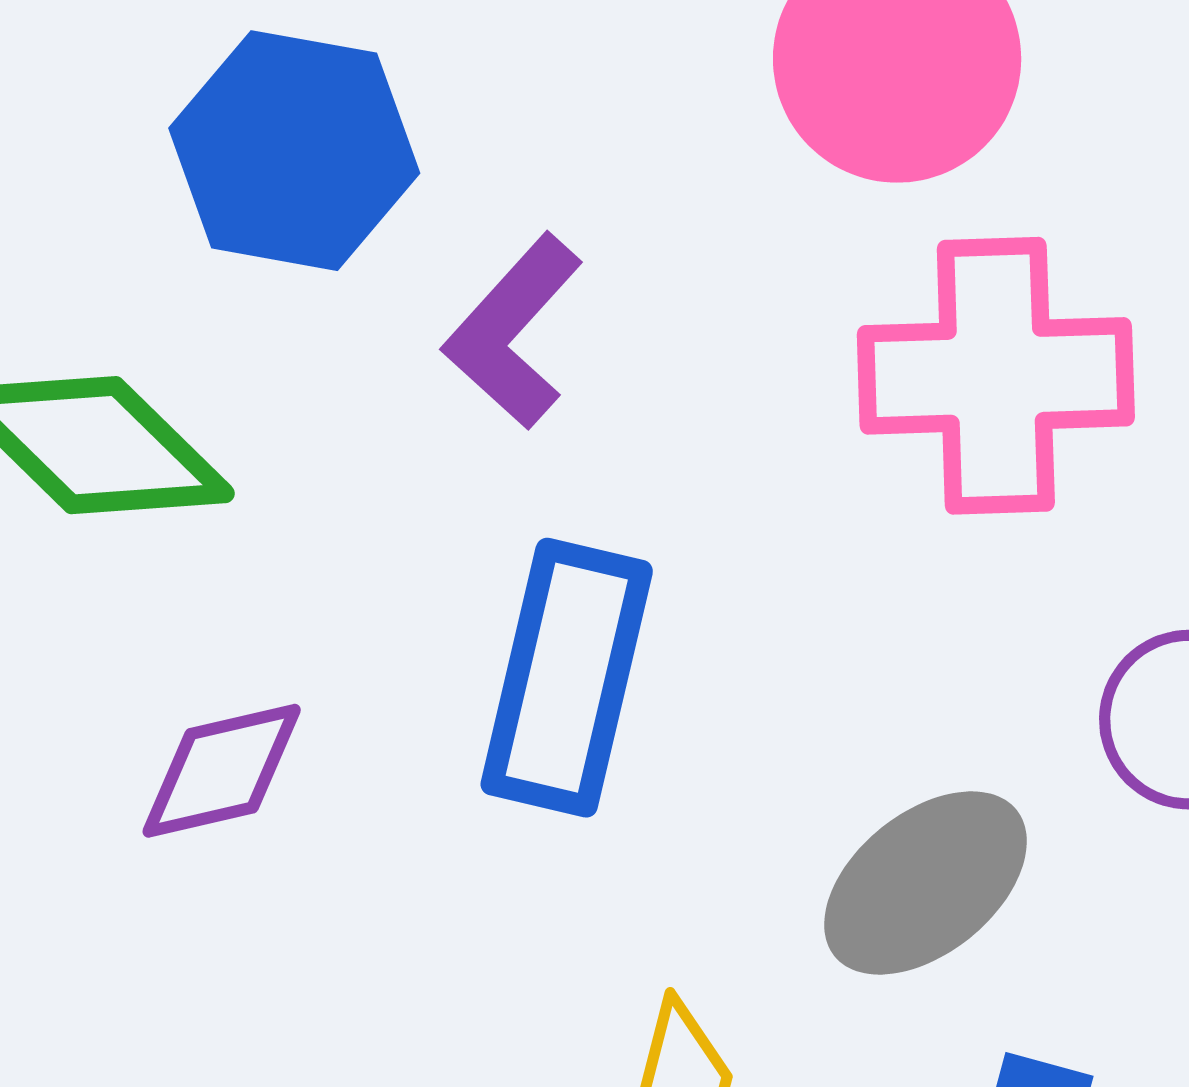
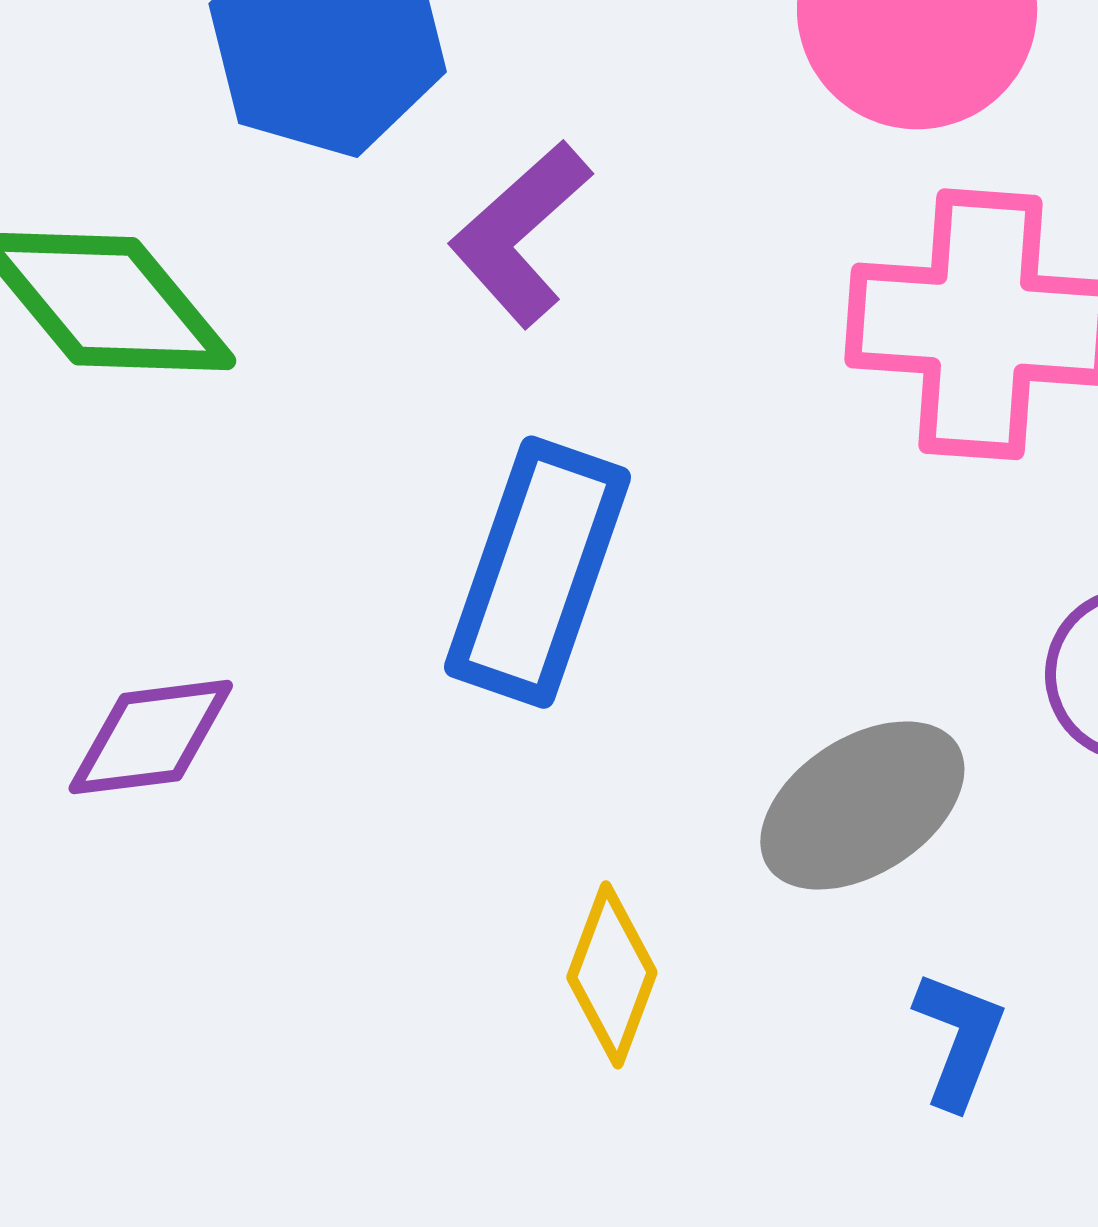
purple diamond: (222, 771) -> (151, 737), moved

